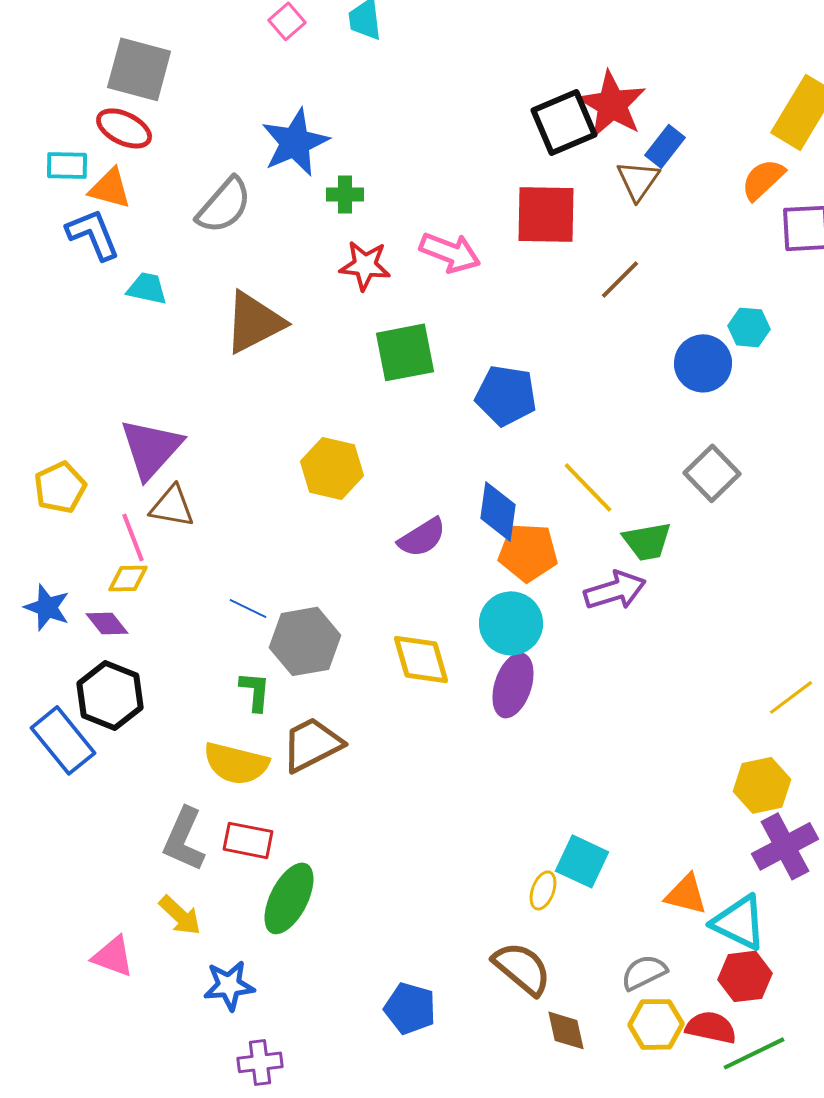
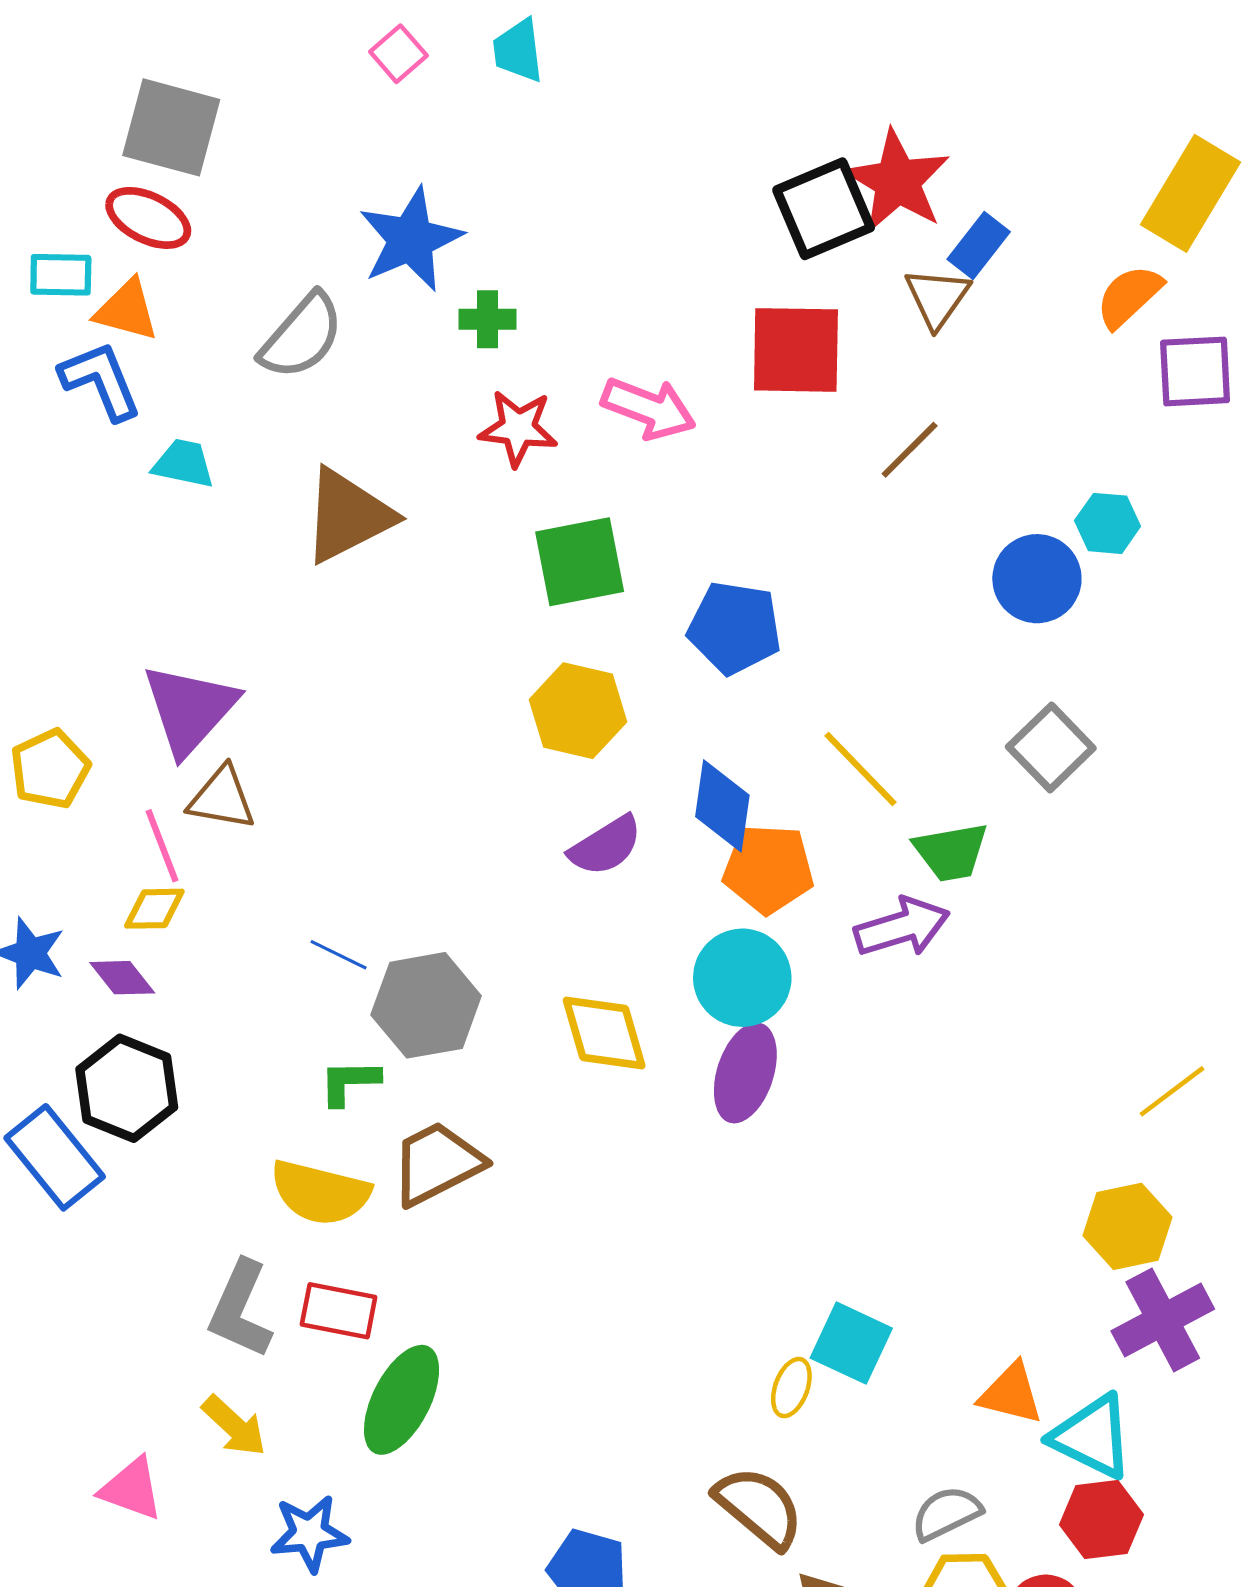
yellow hexagon: (332, 468) -> (578, 711), moved
green L-shape: (255, 691) -> (349, 1082), turned -96

